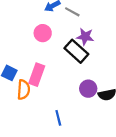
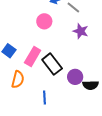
black rectangle: (76, 51) -> (52, 64), moved
orange semicircle: (24, 90) -> (18, 79), moved

